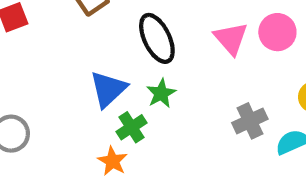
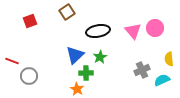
black ellipse: (157, 38) -> (98, 31), turned -75
green cross: (132, 127) -> (86, 73), turned 32

